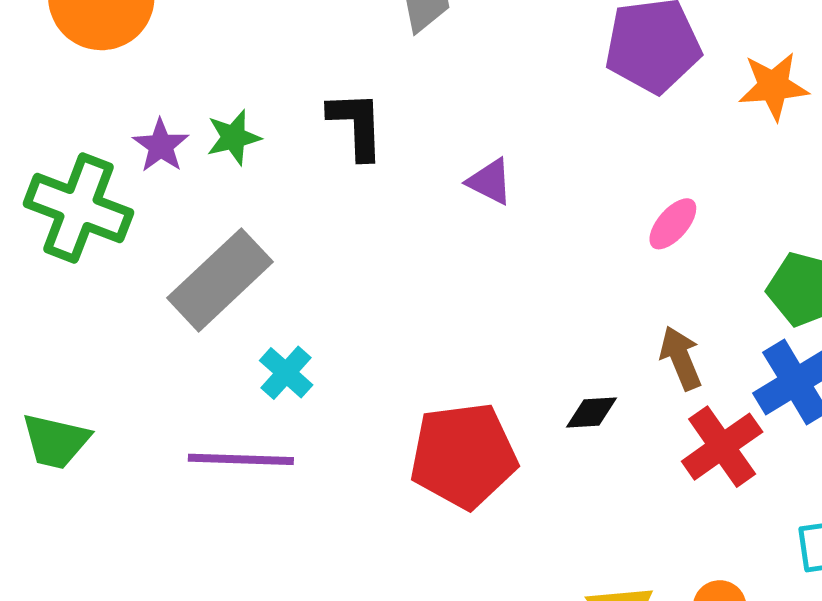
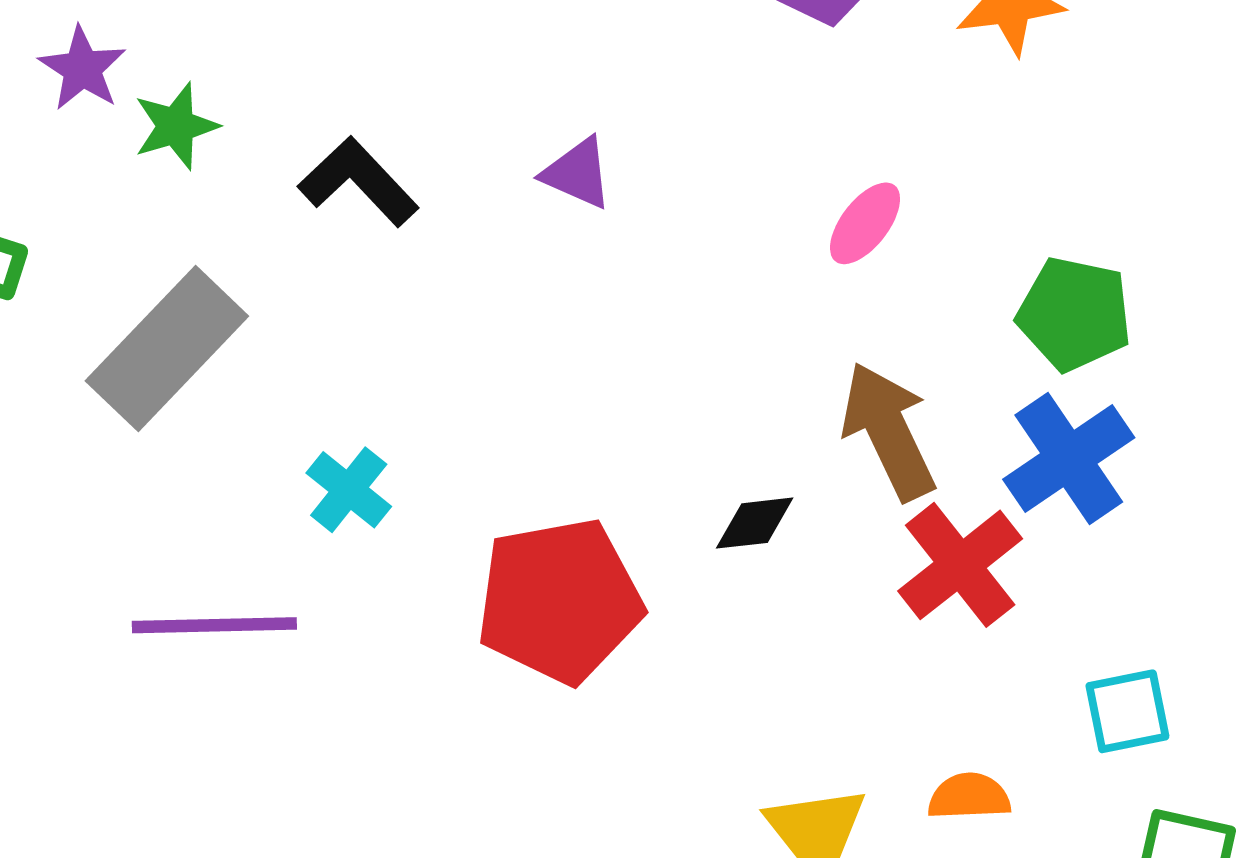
black L-shape: (356, 125) -> (358, 182), moved, turned -38
purple star: (161, 146) -> (82, 69), moved
brown arrow: (681, 358) -> (888, 431), size x1.4
cyan cross: (286, 373) -> (349, 490), moved

